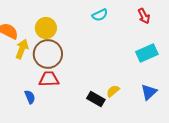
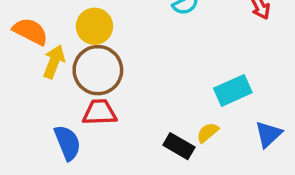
cyan rectangle: (147, 53) -> (233, 90), moved
blue semicircle: (30, 97) -> (68, 143), size x1.5

